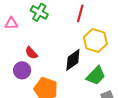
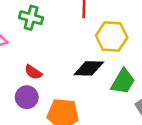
black diamond: (73, 60) -> (89, 68), turned 50

